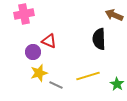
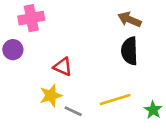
brown arrow: (114, 15) -> (130, 19), moved
red triangle: (49, 41) -> (63, 67), moved
purple circle: (33, 52) -> (13, 50), moved

